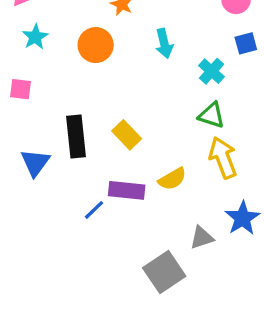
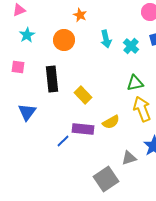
cyan cross: (212, 71) -> (131, 46), moved
green triangle: (212, 115) -> (135, 83), turned -30
black rectangle: (76, 136) -> (52, 79), moved

